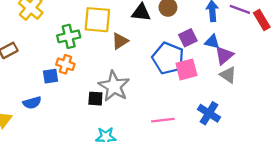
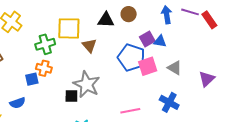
brown triangle: (120, 41) -> (89, 45), turned -35
blue triangle: (212, 42) -> (160, 41), moved
purple triangle: (224, 55) -> (207, 79), moved
gray triangle: (228, 75) -> (175, 68), moved

